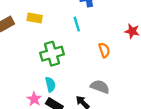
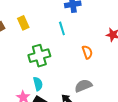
yellow rectangle: (35, 18) -> (23, 23), turned 56
gray semicircle: (100, 87) -> (83, 86), turned -42

